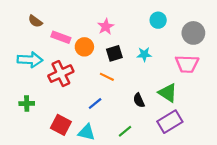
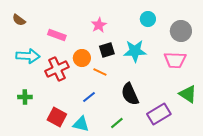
brown semicircle: (35, 21) -> (19, 20), moved
orange circle: (84, 47) -> (82, 58), moved
cyan star: (144, 54) -> (135, 51), size x1.6
green triangle: (168, 93) -> (188, 94), moved
black semicircle: (139, 100) -> (130, 94), size x1.6

